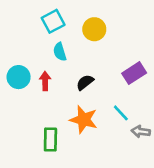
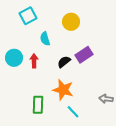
cyan square: (53, 21) -> (28, 16), moved
purple rectangle: (134, 73) -> (84, 55), moved
cyan line: (121, 113) -> (73, 112), moved

